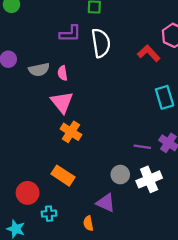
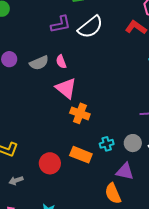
white semicircle: (101, 43) -> (90, 27), turned 72
red circle: (28, 193) -> (50, 163), moved
cyan cross: (49, 214) -> (107, 144), moved
orange semicircle: (88, 223) -> (113, 193), size x1.5

